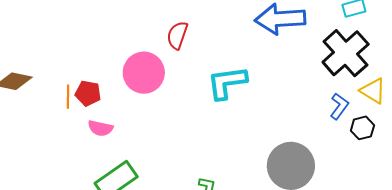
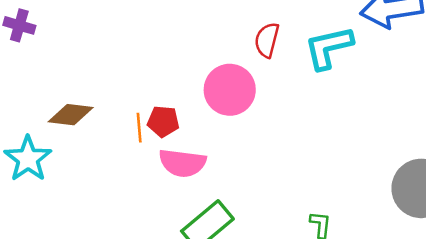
cyan L-shape: (227, 83) -> (329, 47), moved
pink semicircle: (100, 128) -> (182, 163), size x1.5

